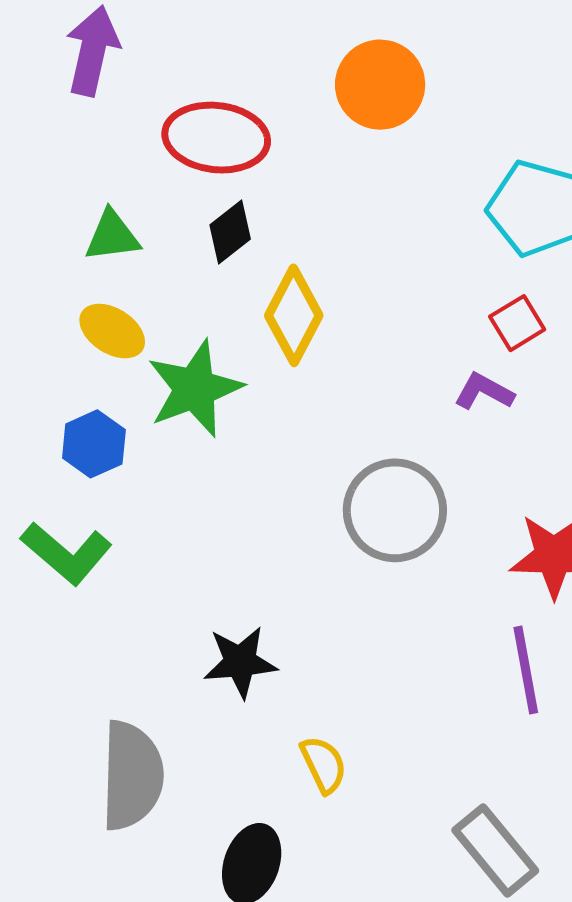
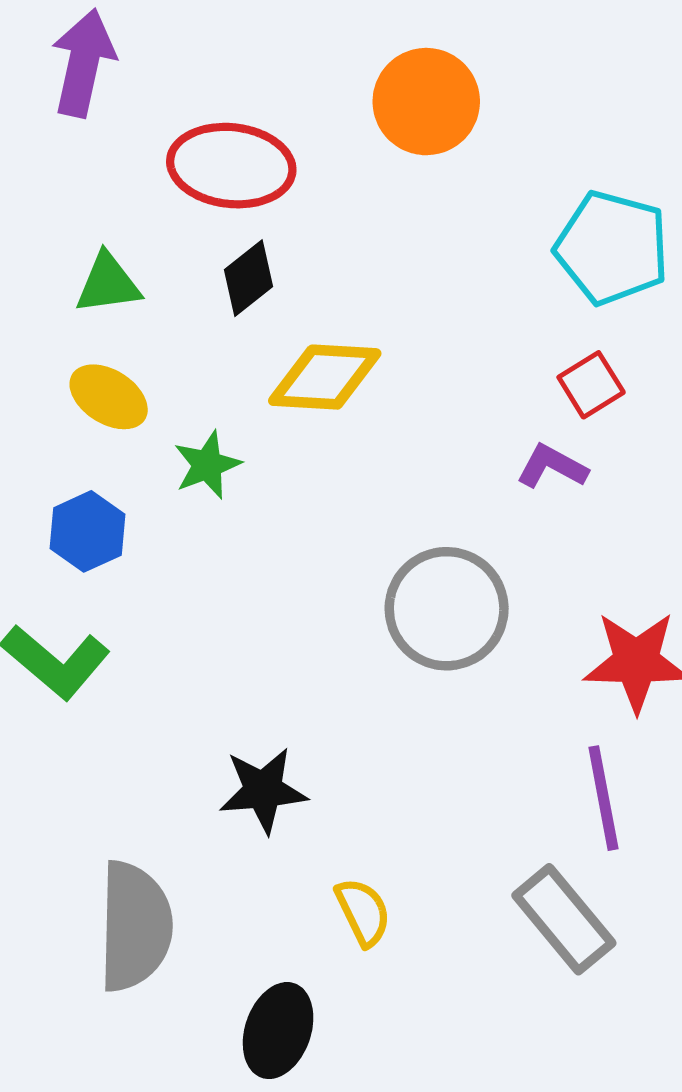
yellow diamond: (294, 315) -> (325, 377), turned 66
green star: (195, 389) -> (207, 465), size x0.6
gray rectangle: (495, 850) -> (564, 919), moved

